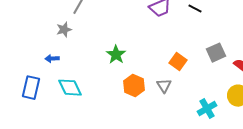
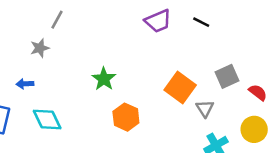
orange square: (178, 62) -> (180, 87), size x1.4
gray triangle: (164, 86) -> (205, 108), moved

